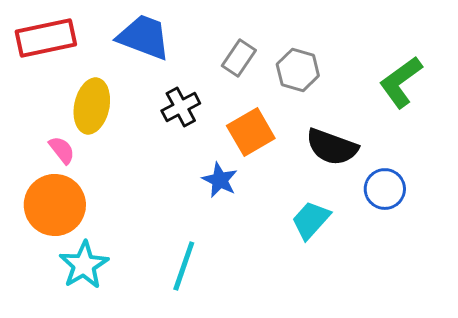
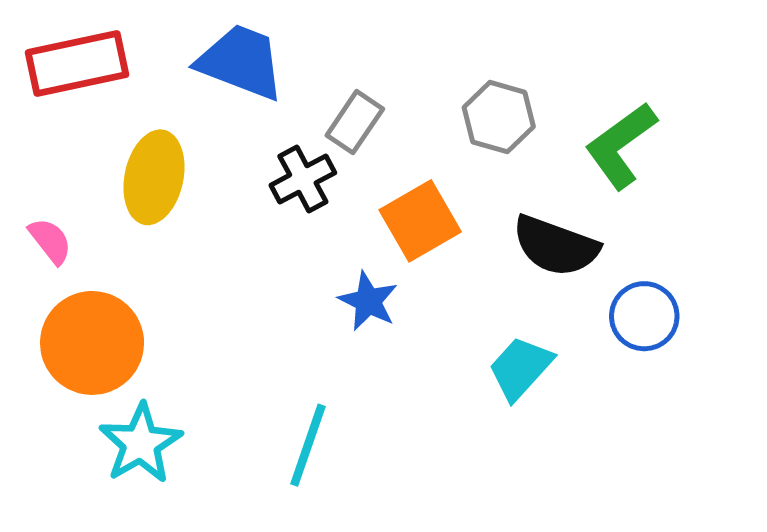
gray rectangle: (239, 58) -> (355, 122), moved
green L-shape: (401, 82) -> (621, 146), moved
pink semicircle: (62, 150) -> (50, 241), moved

